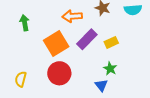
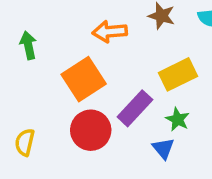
purple rectangle: (87, 39) -> (135, 108), moved
yellow rectangle: (111, 42) -> (178, 74), size x1.5

